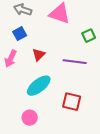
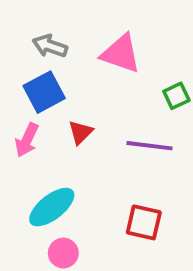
blue square: (20, 34) -> (44, 92), size x1.5
cyan ellipse: (39, 86) -> (52, 207), moved

